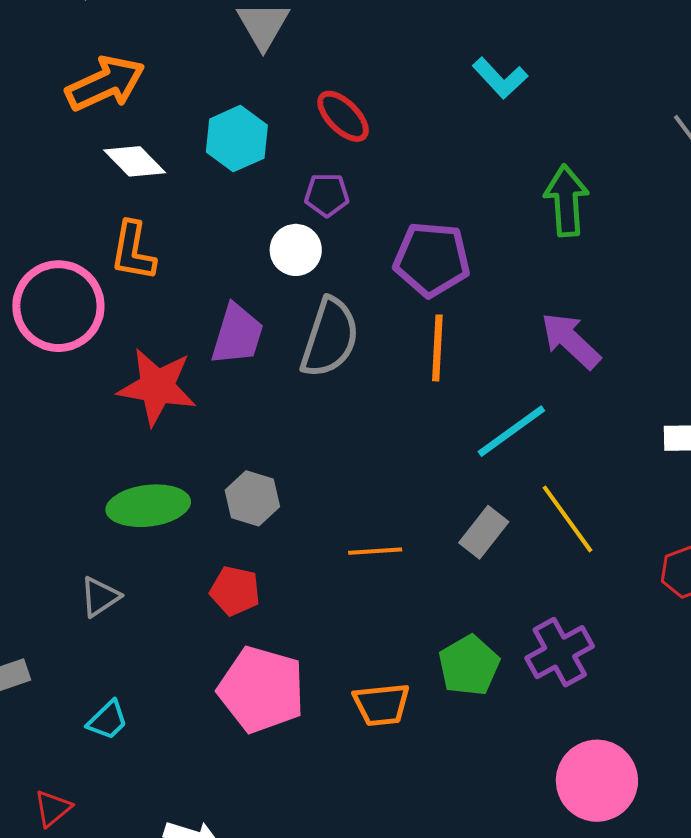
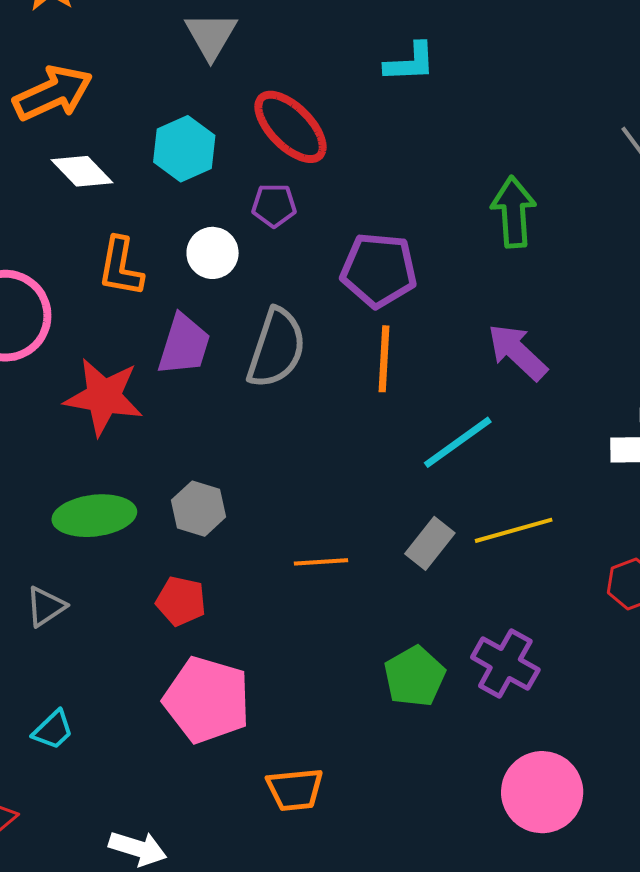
cyan L-shape: (500, 78) -> (410, 62), moved, turned -50
red ellipse: (343, 116) -> (291, 127), size x1.4
white circle: (296, 250) -> (213, 253), moved
orange L-shape: (133, 251) -> (121, 267), moved
yellow line: (568, 519) -> (514, 530), turned -70
purple cross: (560, 652) -> (505, 664), turned -32
orange trapezoid: (382, 705) -> (295, 789), moved

